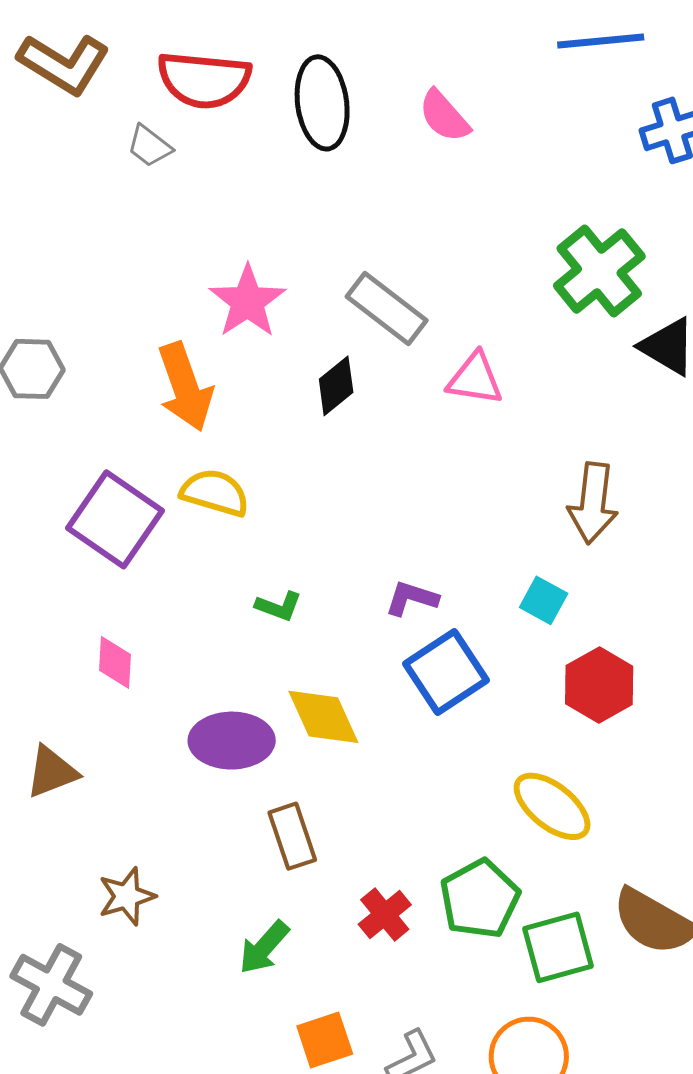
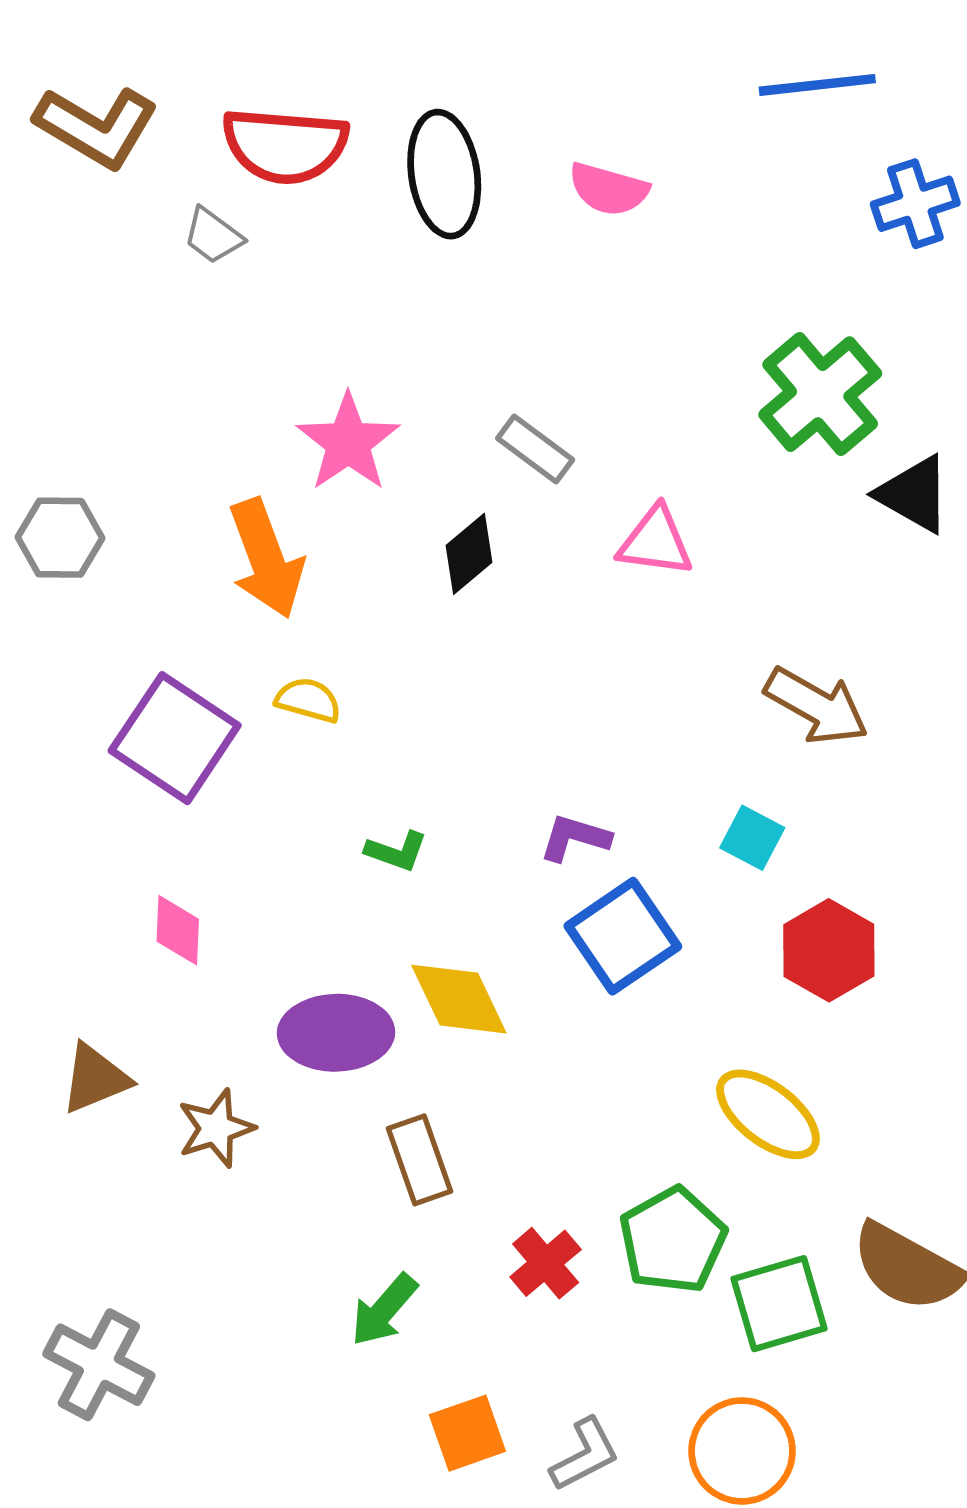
pink semicircle: (444, 116) -> (609, 189), turned -32
gray rectangle: (387, 308) -> (535, 449), size x0.7
yellow semicircle: (215, 493) -> (308, 700), size x0.7
brown arrow: (593, 503) -> (817, 706), turned -66
brown star: (127, 896) -> (216, 1128), moved

